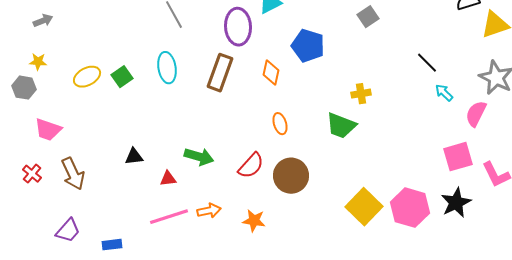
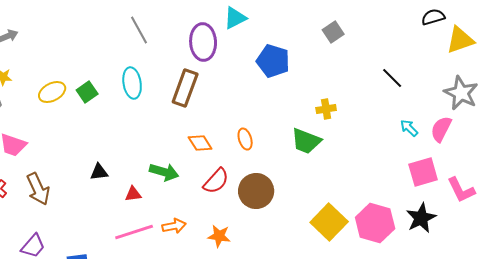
orange diamond: (271, 73) -> (200, 143), moved, turned -45
cyan arrow: (444, 93) -> (409, 128), moved

